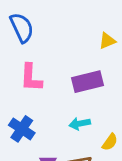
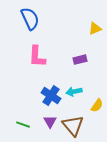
purple rectangle: (88, 82) -> (80, 60), size x0.6
blue cross: (22, 129) -> (51, 96), moved

